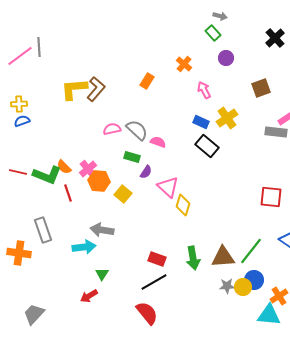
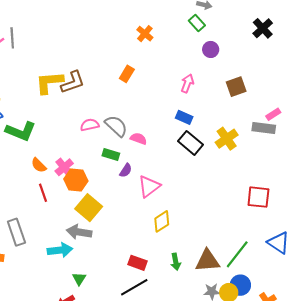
orange cross: (184, 64) -> (145, 34), moved
brown square: (261, 88) -> (236, 87), moved
brown L-shape: (96, 89) -> (73, 82), turned 30
pink arrow: (204, 90) -> (187, 83), turned 48
yellow cross: (227, 118) -> (227, 139), moved
green L-shape: (47, 175) -> (21, 131), moved
pink triangle: (168, 187) -> (149, 186), turned 40
yellow square: (123, 194) -> (89, 208), moved, size x1.4
yellow diamond: (183, 205) -> (162, 221), moved, turned 40
green arrow: (193, 258) -> (176, 262), size x0.7

